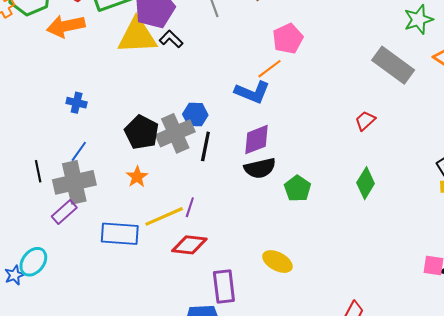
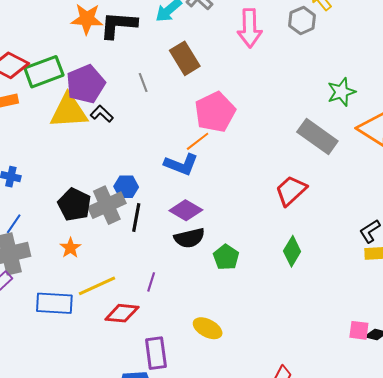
pink pentagon: (288, 39) -> (215, 112), size x1.4
red trapezoid: (365, 121) -> (291, 191), size x1.6
purple diamond: (257, 140) -> (186, 210), turned 52
purple line: (190, 207) -> (151, 282), moved

